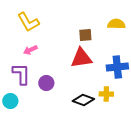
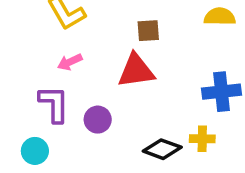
brown square: (85, 35) -> (148, 31), moved
red triangle: (81, 58) -> (136, 71), moved

